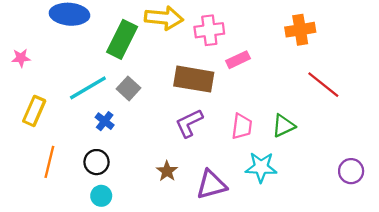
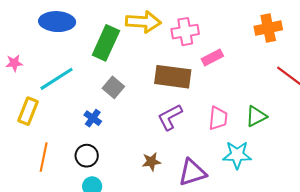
cyan line: (88, 88) -> (57, 79), moved
brown star: (167, 171) -> (151, 162), turned 30

